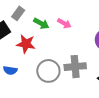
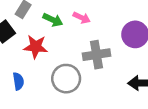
gray cross: (75, 67) -> (97, 55), moved
blue semicircle: (10, 70) -> (18, 81), turned -104

